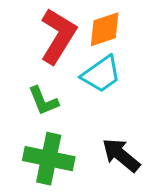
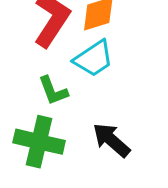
green L-shape: (43, 101) -> (53, 91), moved

